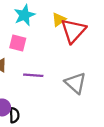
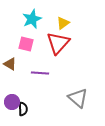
red triangle: (73, 31) -> (58, 43), moved
gray triangle: (76, 83) -> (78, 98), moved

